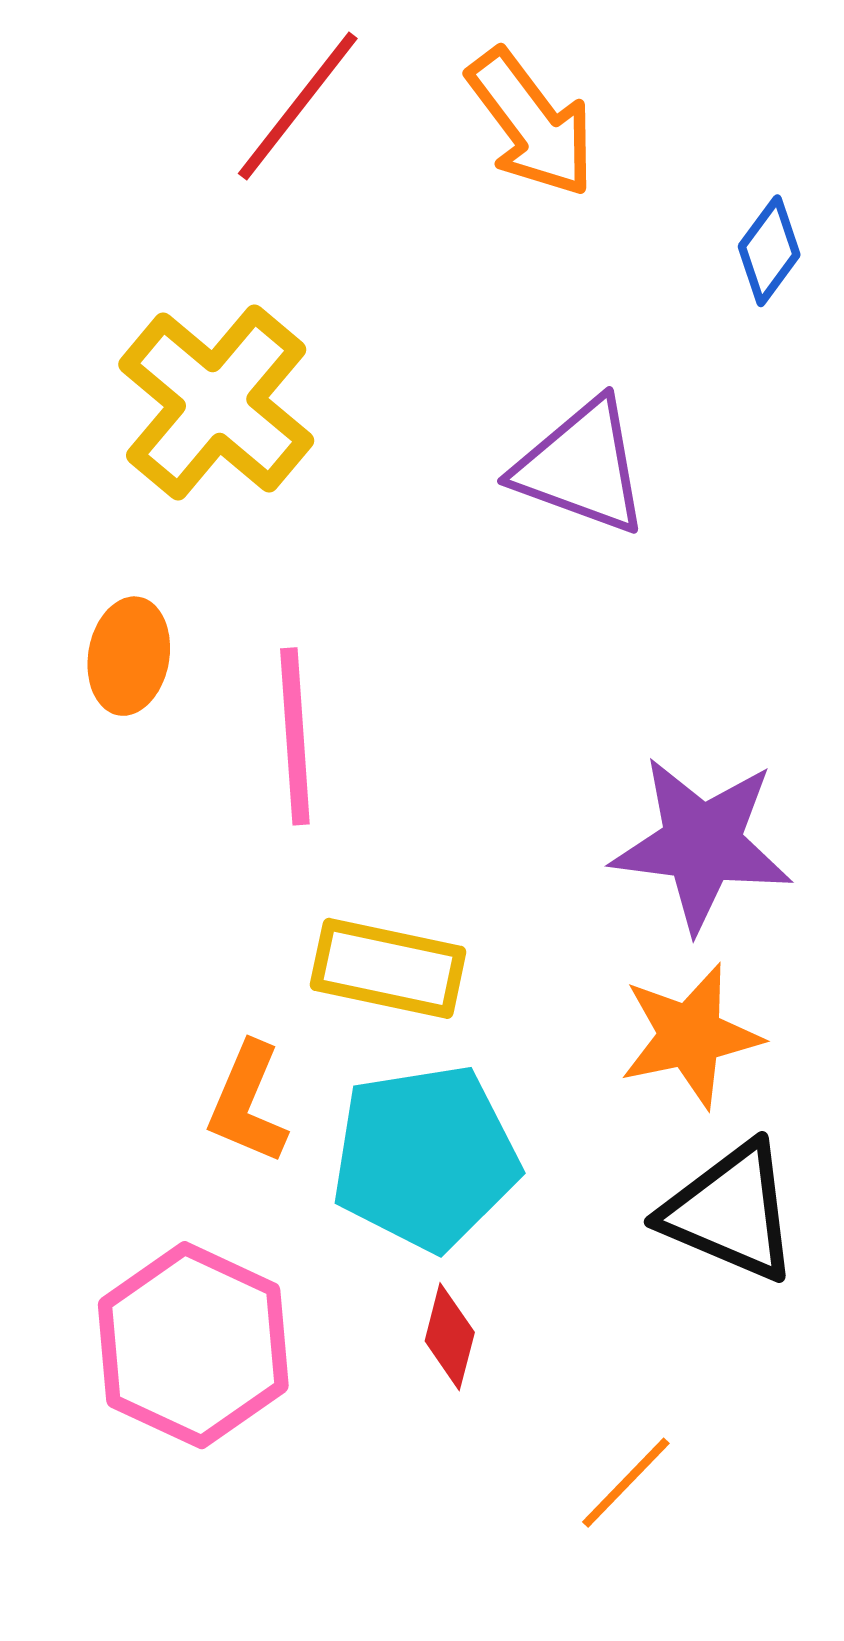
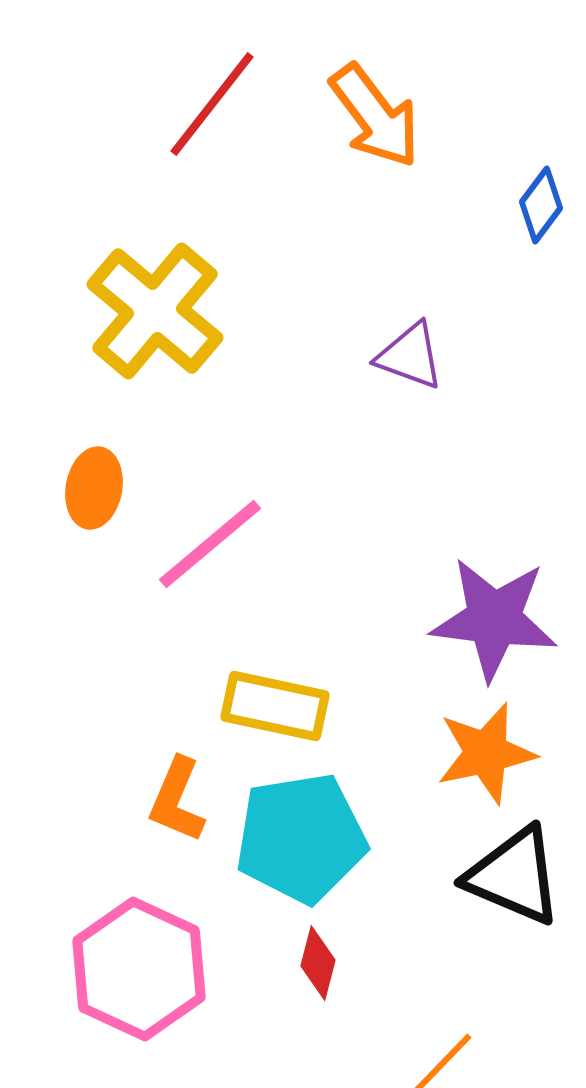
purple triangle: (581, 467) -> (410, 356), size x0.7
pink line: (295, 736) -> (210, 544), turned 54

